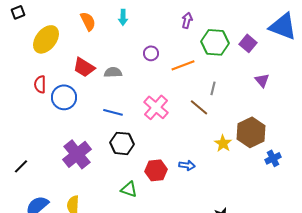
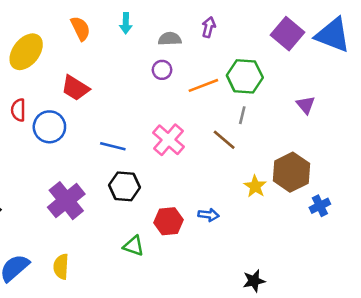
green hexagon: (215, 42) -> (245, 76), moved
purple square: (248, 43) -> (288, 34), moved, size x1.4
gray semicircle: (113, 72) -> (170, 39), moved

